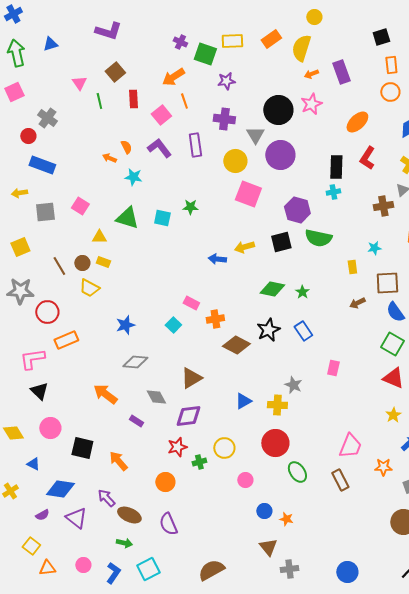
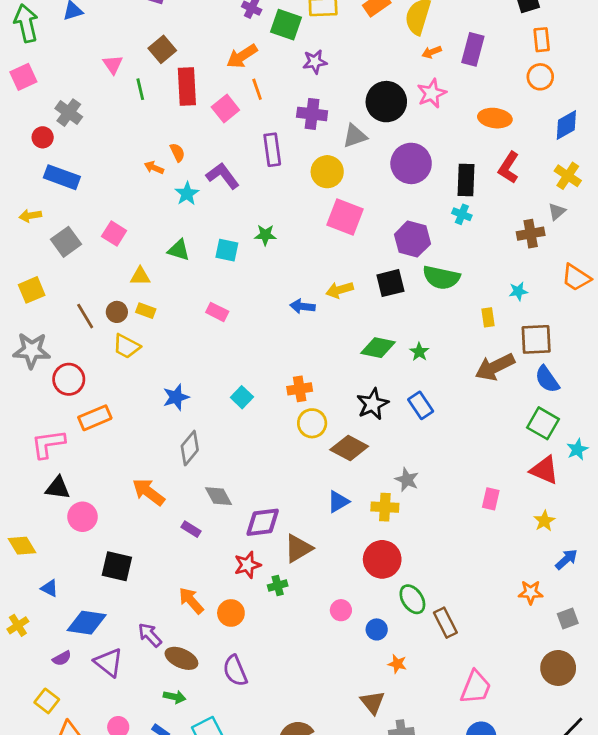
purple rectangle: (341, 72) -> (473, 49), turned 35
red rectangle: (133, 99) -> (187, 86), size x1.5
orange ellipse: (357, 122) -> (495, 118), turned 50
gray triangle: (255, 135) -> (355, 136), turned 42
purple L-shape: (159, 148) -> (223, 176), moved
purple circle: (280, 155) -> (411, 163), moved
cyan star: (133, 177) -> (187, 194), turned 30
cyan cross: (333, 192) -> (462, 214), turned 32
gray square: (45, 212) -> (66, 242), turned -30
green triangle: (127, 218) -> (179, 250), size x0.7
pink rectangle: (191, 303) -> (217, 312), moved
brown arrow: (357, 303) -> (495, 367), size x1.8
brown diamond: (236, 345) -> (349, 448), moved
gray diamond: (135, 362) -> (190, 448), turned -55
pink rectangle: (333, 368) -> (491, 499), moved
brown triangle: (191, 378) -> (298, 548), moved
black triangle: (39, 391) -> (58, 488), turned -36
pink circle: (50, 428) -> (82, 517), moved
pink trapezoid: (350, 446) -> (476, 687), moved
yellow circle: (224, 448) -> (312, 423), moved
orange arrow: (118, 461) -> (191, 601), moved
brown rectangle: (340, 480) -> (445, 623), moved
blue circle: (264, 511) -> (377, 629), moved

